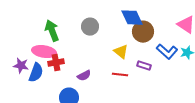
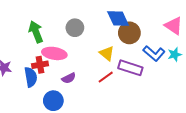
pink ellipse: (44, 52) -> (54, 53), moved
purple rectangle: (144, 66) -> (130, 68), size x1.6
blue semicircle: (36, 73) -> (31, 77), moved, turned -30
red line: (120, 75) -> (106, 77), turned -42

